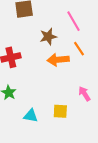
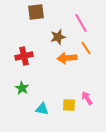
pink arrow: (84, 94) -> (87, 98), moved

